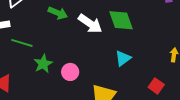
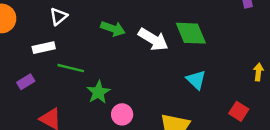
cyan triangle: (123, 58) -> (196, 80), turned -36
pink circle: (70, 72) -> (122, 114), moved

